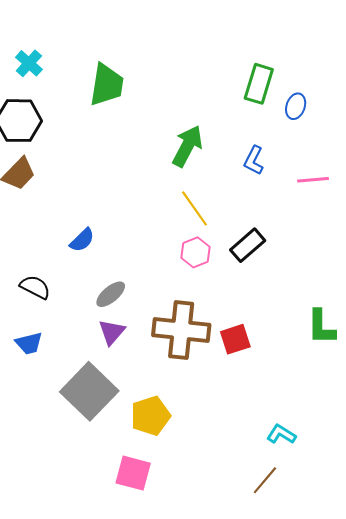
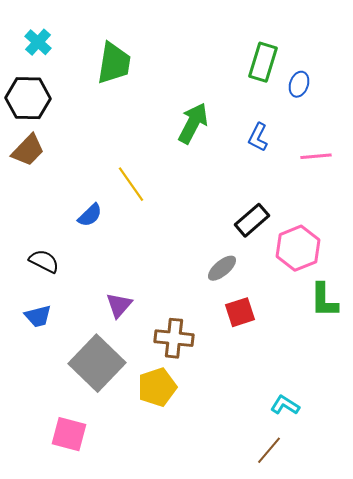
yellow line: (194, 208) -> (131, 184), moved
pink hexagon: (195, 252) -> (298, 248), moved, size x1.5
gray ellipse: (111, 294) -> (222, 268), moved
brown cross: (181, 330) -> (174, 338), moved, size x0.7
pink square: (133, 473) -> (69, 434), moved

